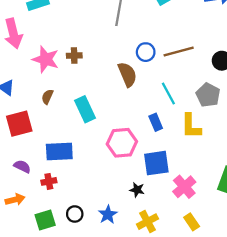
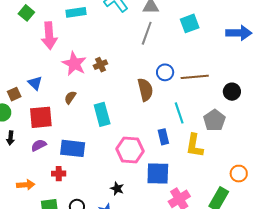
brown cross: (74, 56) -> (100, 65), turned -32
purple semicircle: (22, 166) -> (39, 145), moved, turned -63
black star: (137, 190) -> (117, 189), moved

